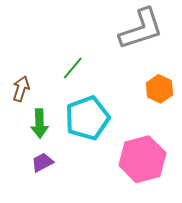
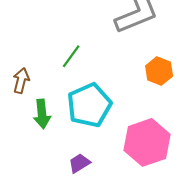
purple trapezoid: (42, 162) -> (79, 163), moved

